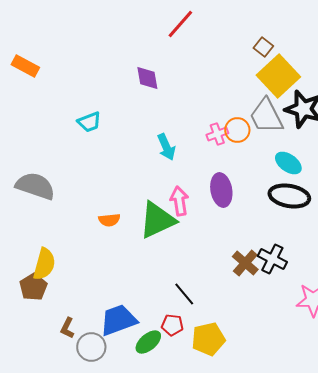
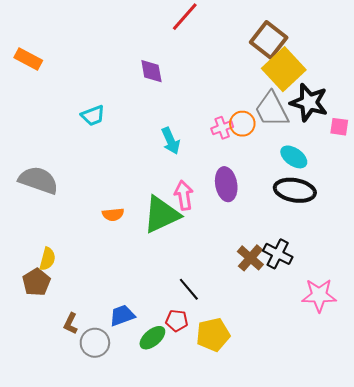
brown square: (263, 47) -> (269, 40), size x1.8
yellow semicircle: (44, 264) -> (47, 259), size x0.7
blue trapezoid: (118, 320) -> (122, 315), size x0.7

